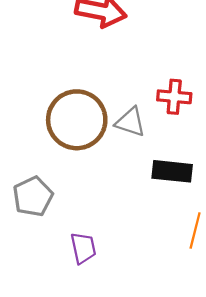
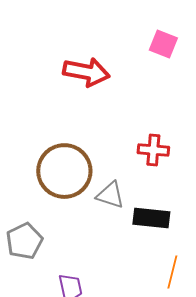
gray triangle: (130, 122) -> (110, 195), moved

